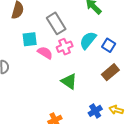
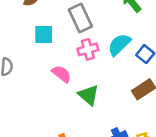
pink semicircle: (45, 53) -> (61, 74), moved

